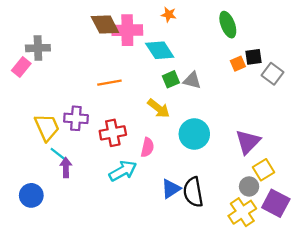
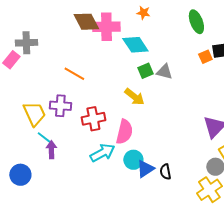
orange line: (109, 83) -> (74, 74), moved, turned 40
cyan circle: (194, 134) -> (133, 160), moved, size x0.7
pink semicircle: (147, 147) -> (124, 132), size x1.4
black semicircle: (193, 192) -> (165, 172), size x0.6

